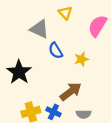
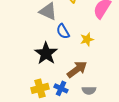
black star: (19, 72) -> (46, 53), moved

